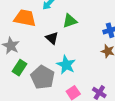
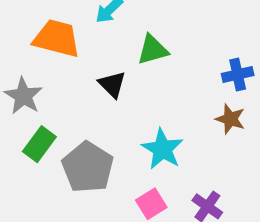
cyan star: (66, 65) -> (162, 149), moved

